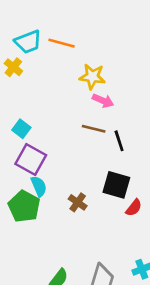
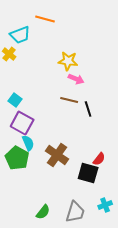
orange line: (62, 43) -> (45, 19), moved
black square: (116, 185) -> (88, 173), moved
brown cross: (78, 202) -> (57, 155), size x1.6

